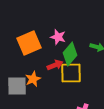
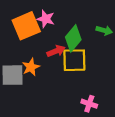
pink star: (58, 37) -> (46, 19), moved

